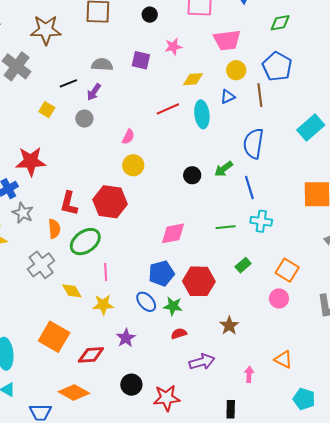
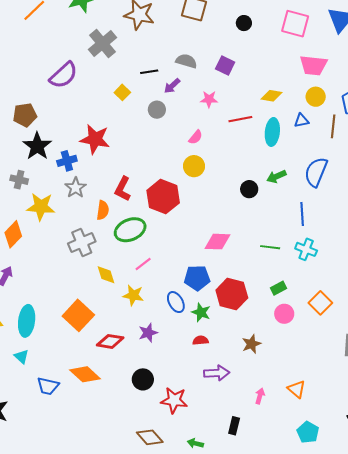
pink star: (173, 47) -> (209, 99), moved
green arrow: (224, 169) -> (276, 177), moved
pink line: (106, 272) -> (143, 264), turned 42
pink circle: (279, 298) -> (284, 314), moved

